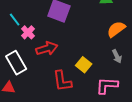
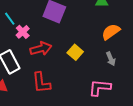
yellow square: (84, 65) -> (75, 52), moved
red L-shape: (62, 81) -> (41, 83), moved

